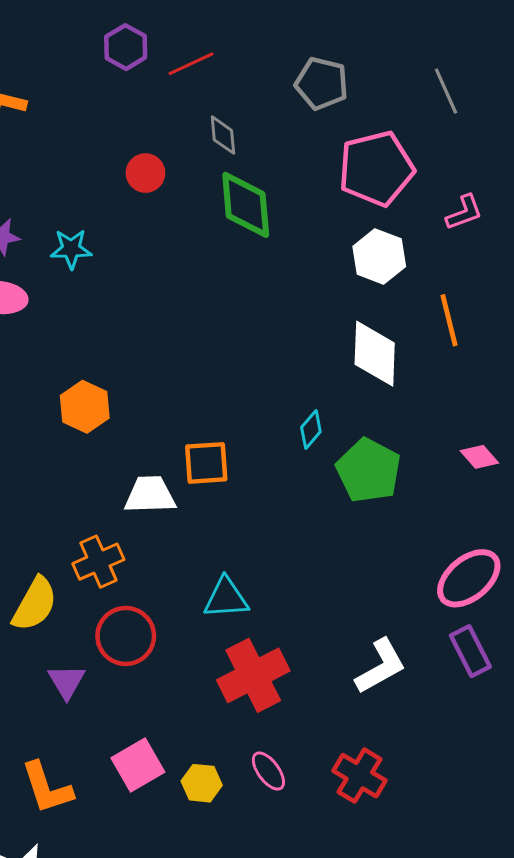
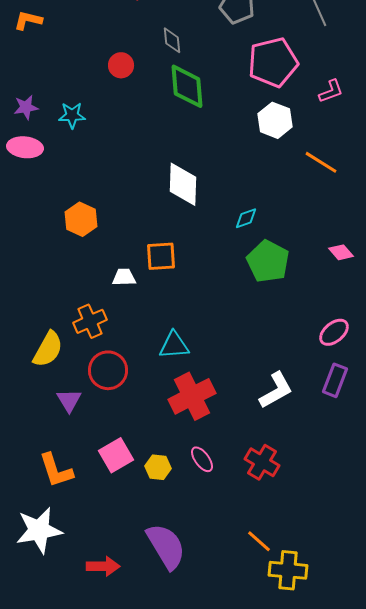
orange line: (449, 320) -> (321, 162), turned -44
white diamond: (375, 354) -> (183, 184), moved
cyan diamond: (311, 430) -> (246, 218), moved, turned 30
white trapezoid: (150, 495) -> (124, 277), size x0.7
pink ellipse: (469, 578) -> (334, 332), size x0.7
purple rectangle: (470, 651) -> (335, 380), turned 48

